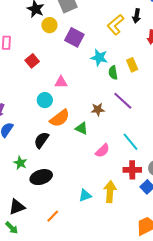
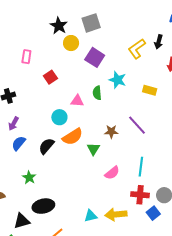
yellow rectangle: (132, 65) -> (150, 90), turned -56
green semicircle: (113, 73) -> (97, 93), moved
green triangle: (82, 128) -> (93, 149), turned 32
black semicircle: (41, 140) -> (46, 146), moved
cyan line: (130, 142) -> (141, 167), turned 42
black ellipse: (41, 177) -> (43, 206), moved
yellow arrow: (110, 192) -> (116, 214), turned -105

